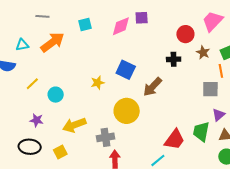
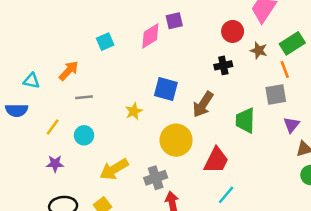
gray line: (42, 16) -> (84, 97), moved
orange arrow: (53, 42) -> (69, 71), size x0.7
cyan triangle: (22, 45) -> (32, 81), turned 32
purple star: (37, 120) -> (55, 164), moved
green trapezoid: (201, 132) -> (245, 120), moved
red trapezoid: (175, 140) -> (216, 160), moved

